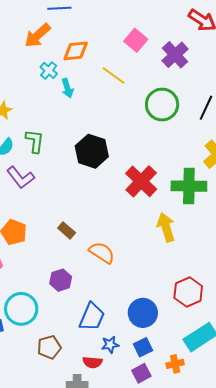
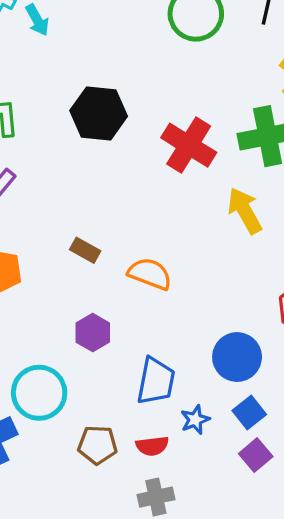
brown pentagon: (49, 347) -> (98, 445), turned 30
red semicircle: (92, 362) -> (152, 446), moved

